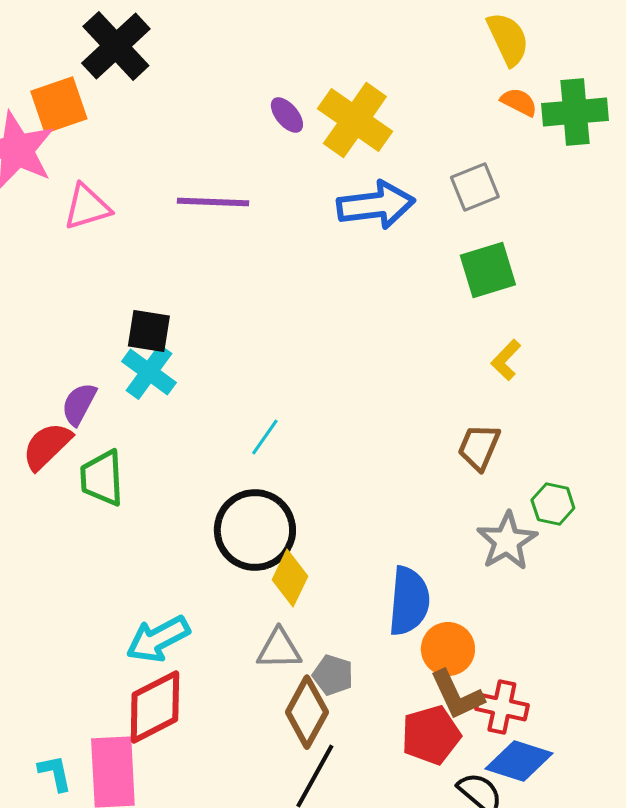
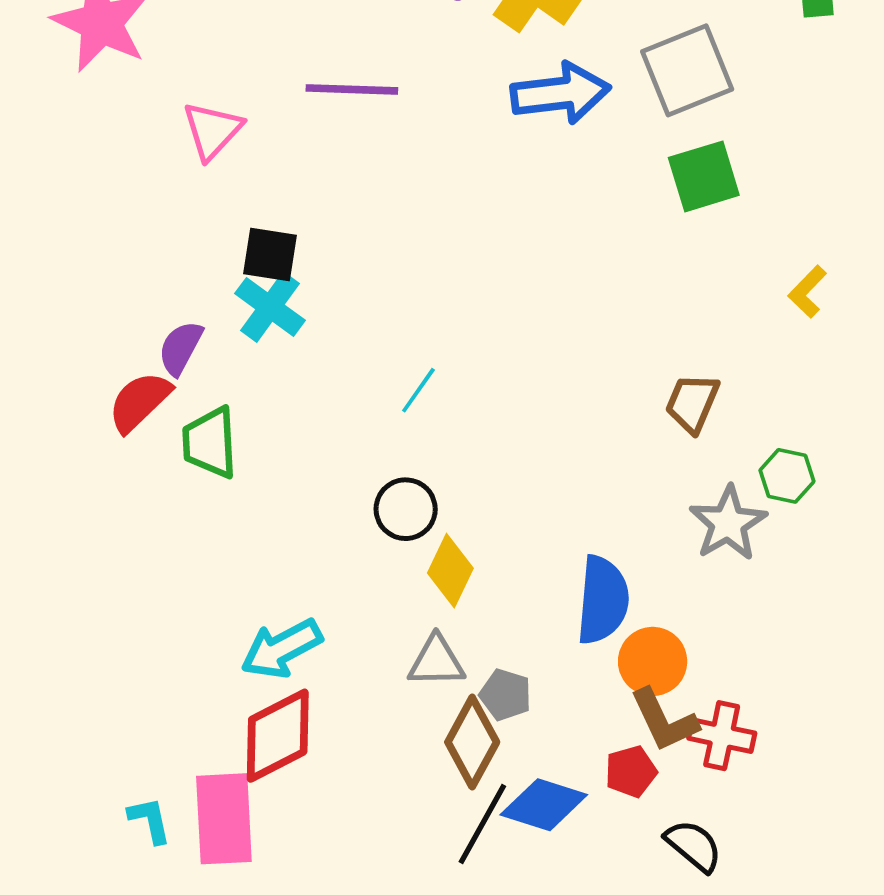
gray square: (475, 187) -> (687, 70), size x1.5
pink triangle: (87, 207) -> (212, 130), moved, turned -30
yellow L-shape: (506, 360) -> (807, 292), moved
black circle: (255, 530) -> (406, 509), size x0.6
red pentagon: (431, 735) -> (631, 771), size x0.7
blue diamond: (519, 761) -> (544, 805), moved

